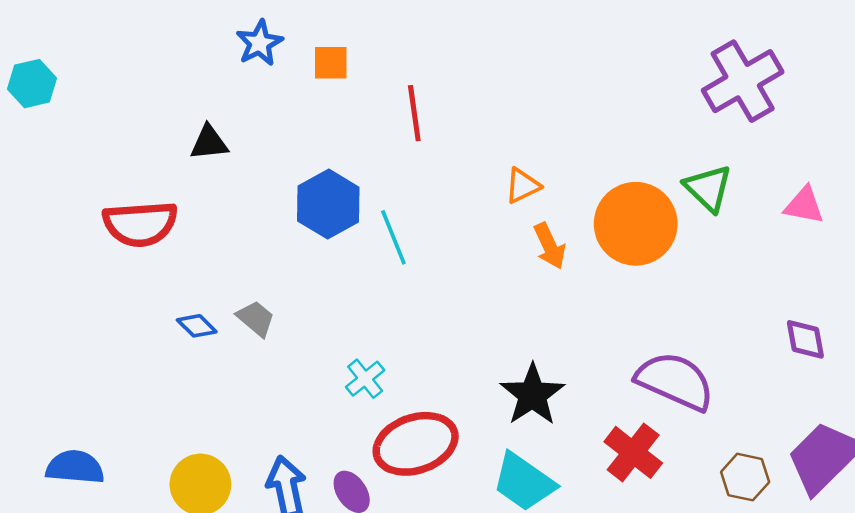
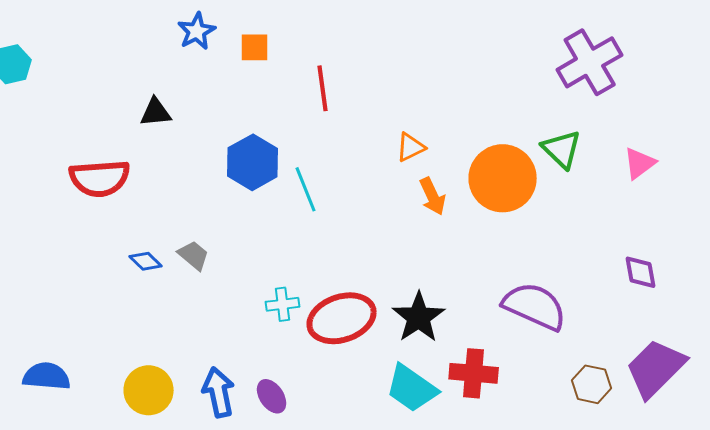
pink triangle: (804, 205) -> (640, 163), turned -48
cyan cross: (365, 379) -> (283, 304), turned 32
red ellipse: (416, 444) -> (342, 318), moved
red cross: (633, 452) -> (474, 373), moved, turned -33

